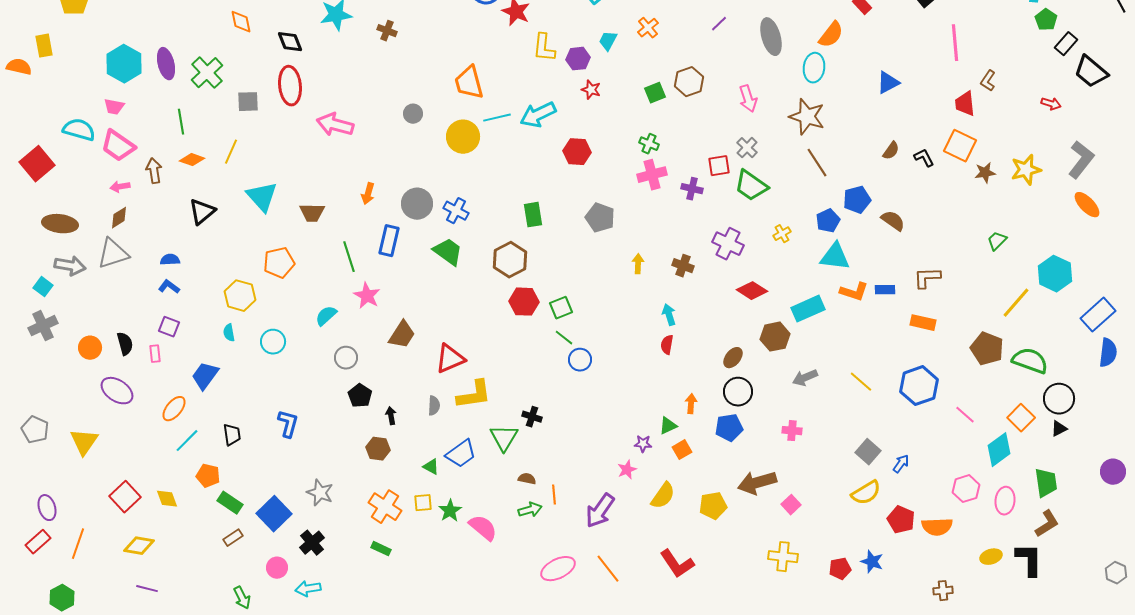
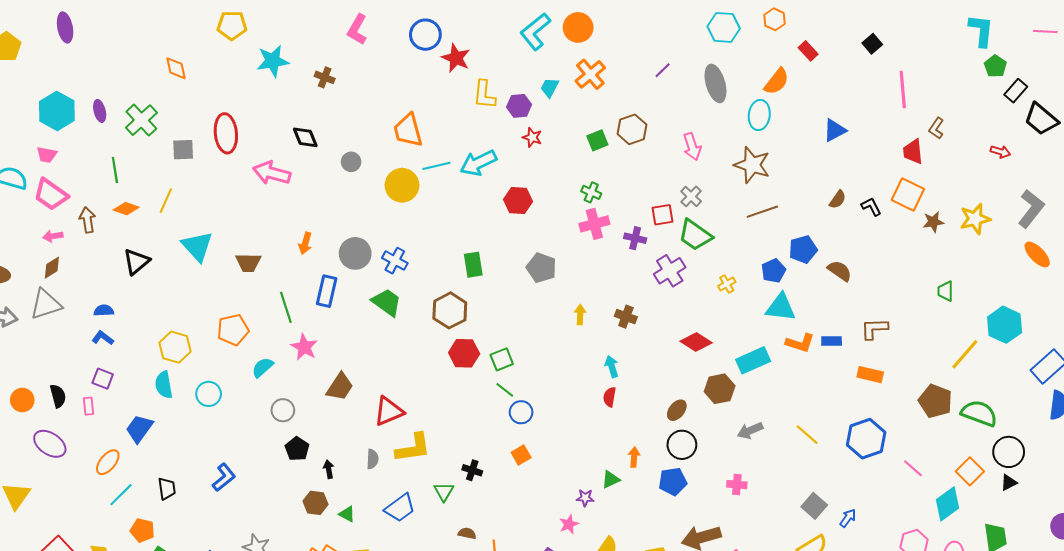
orange cross: (648, 28) -> (590, 74), size x1.4
black diamond: (290, 42) -> (305, 137), moved
purple ellipse: (166, 64) -> (100, 111), size x0.7
brown line: (817, 163) -> (762, 212), turned -76
green trapezoid: (997, 241) -> (946, 291), turned -45
purple cross: (728, 244) -> (670, 271), moved, turned 32
orange pentagon: (279, 263) -> (233, 330), moved
cyan semicircle: (229, 333) -> (164, 385), size x1.5
blue L-shape: (288, 424) -> (224, 477), turned 36
green triangle: (504, 438) -> (444, 492), size x0.7
orange square: (682, 450) -> (521, 455), moved
green triangle: (431, 467) -> (347, 514), moved

